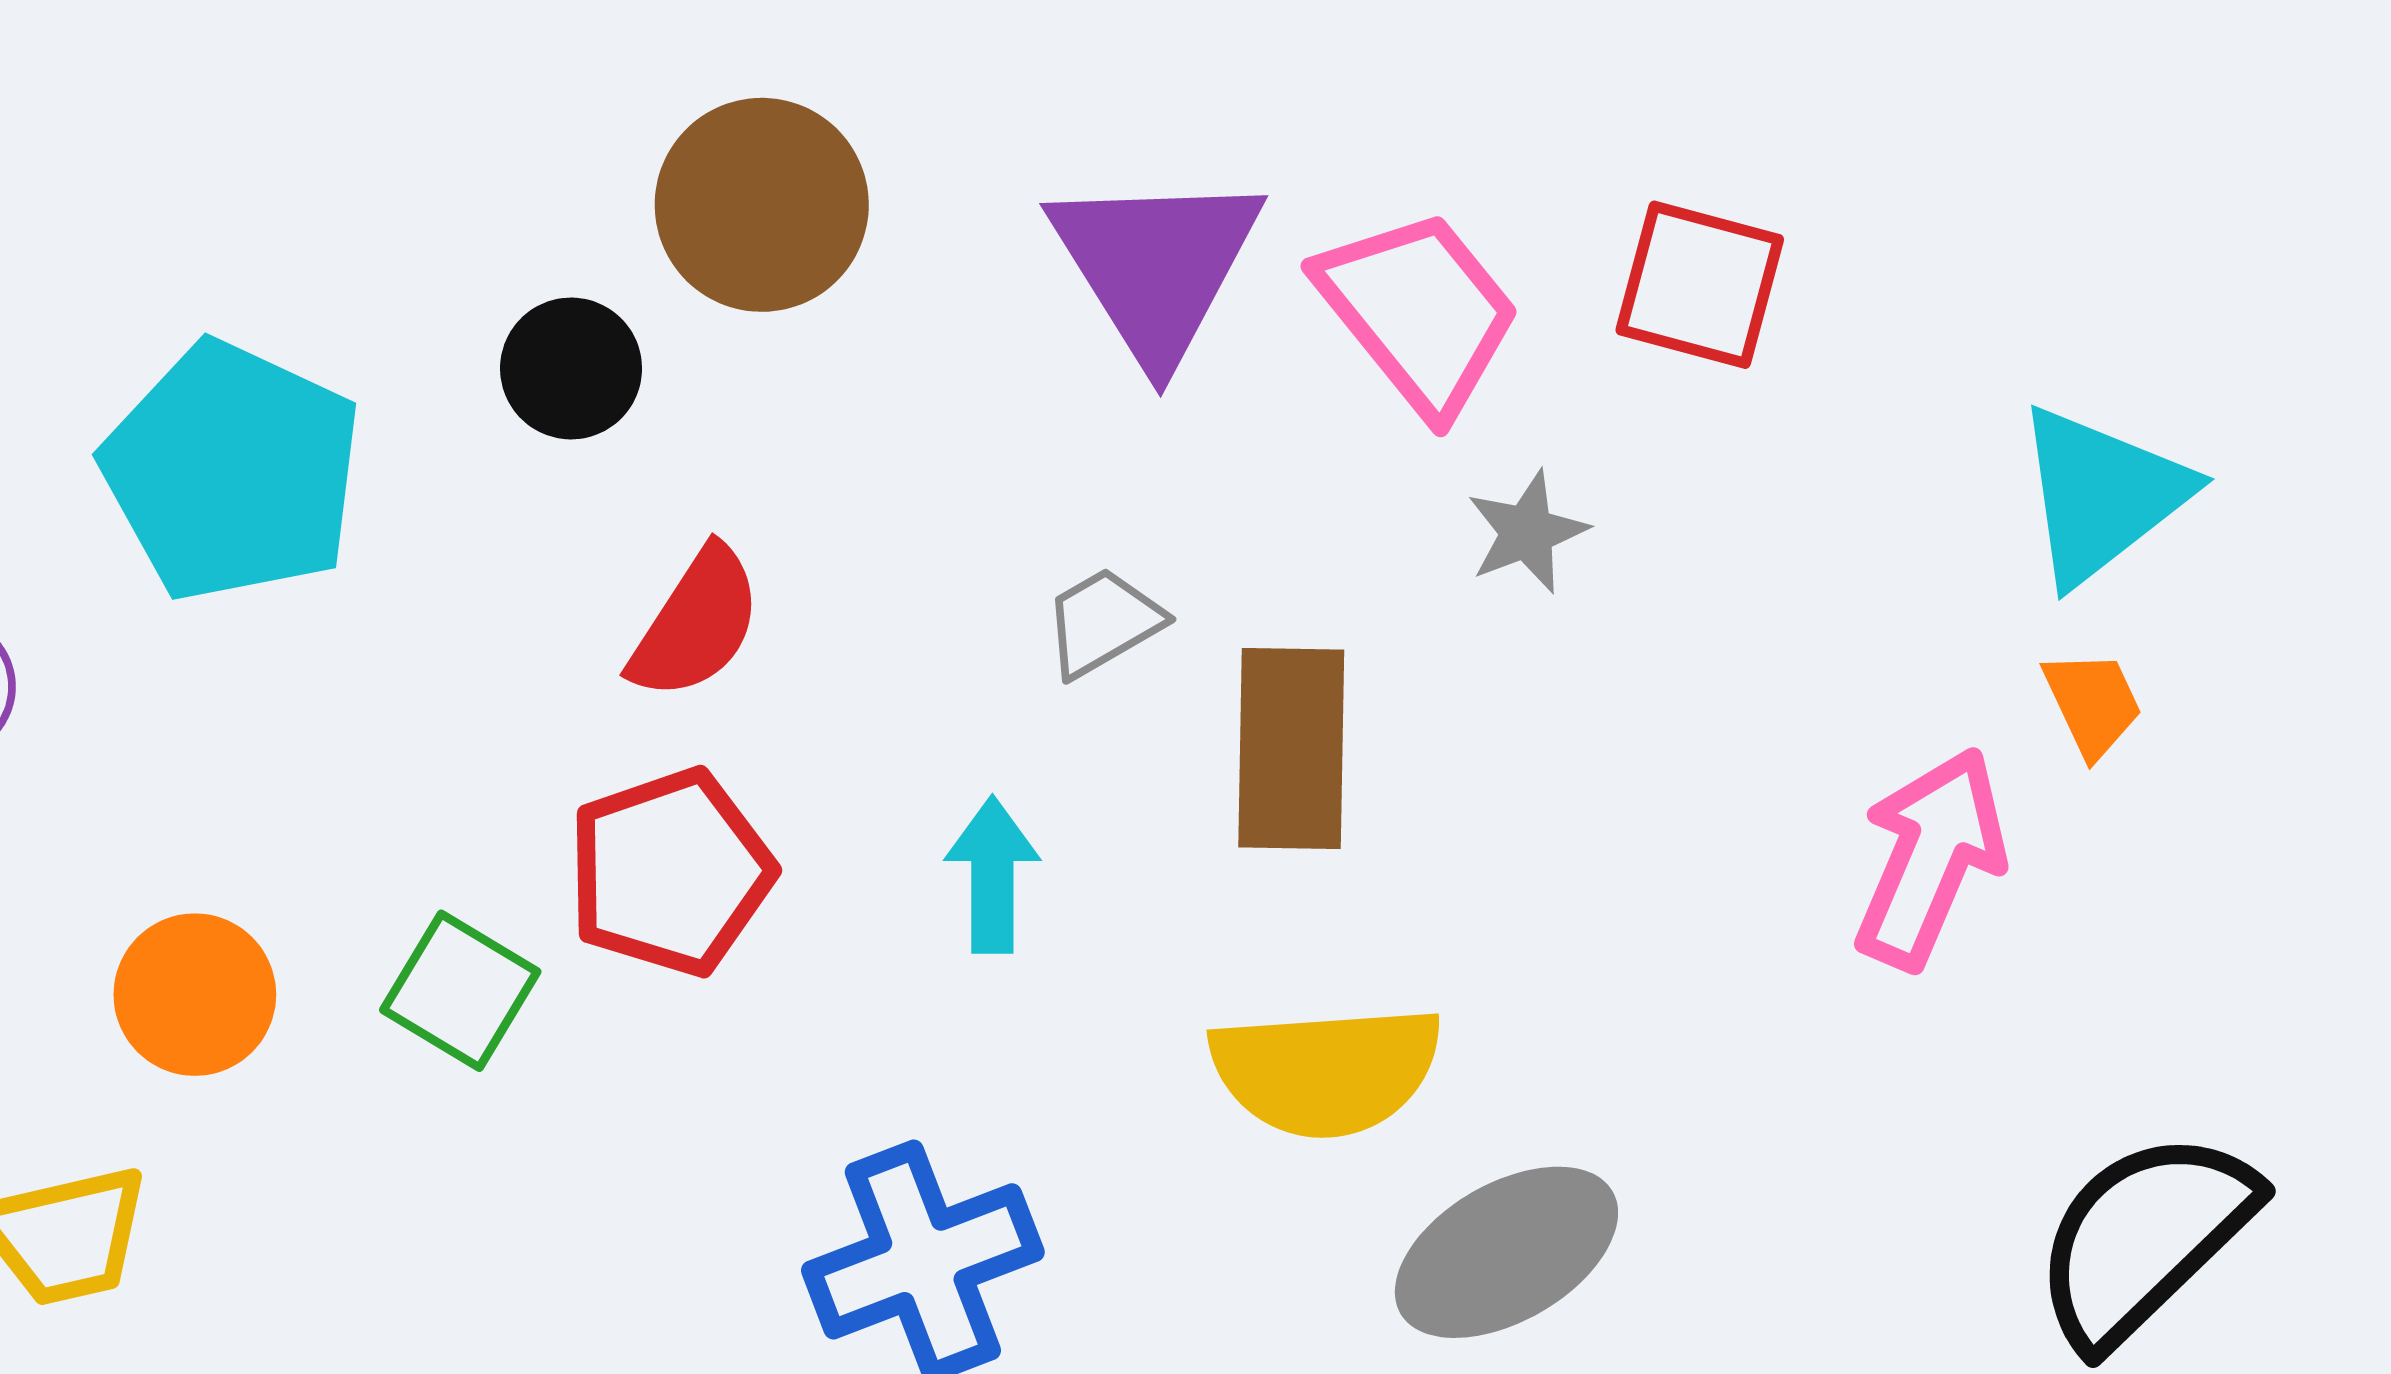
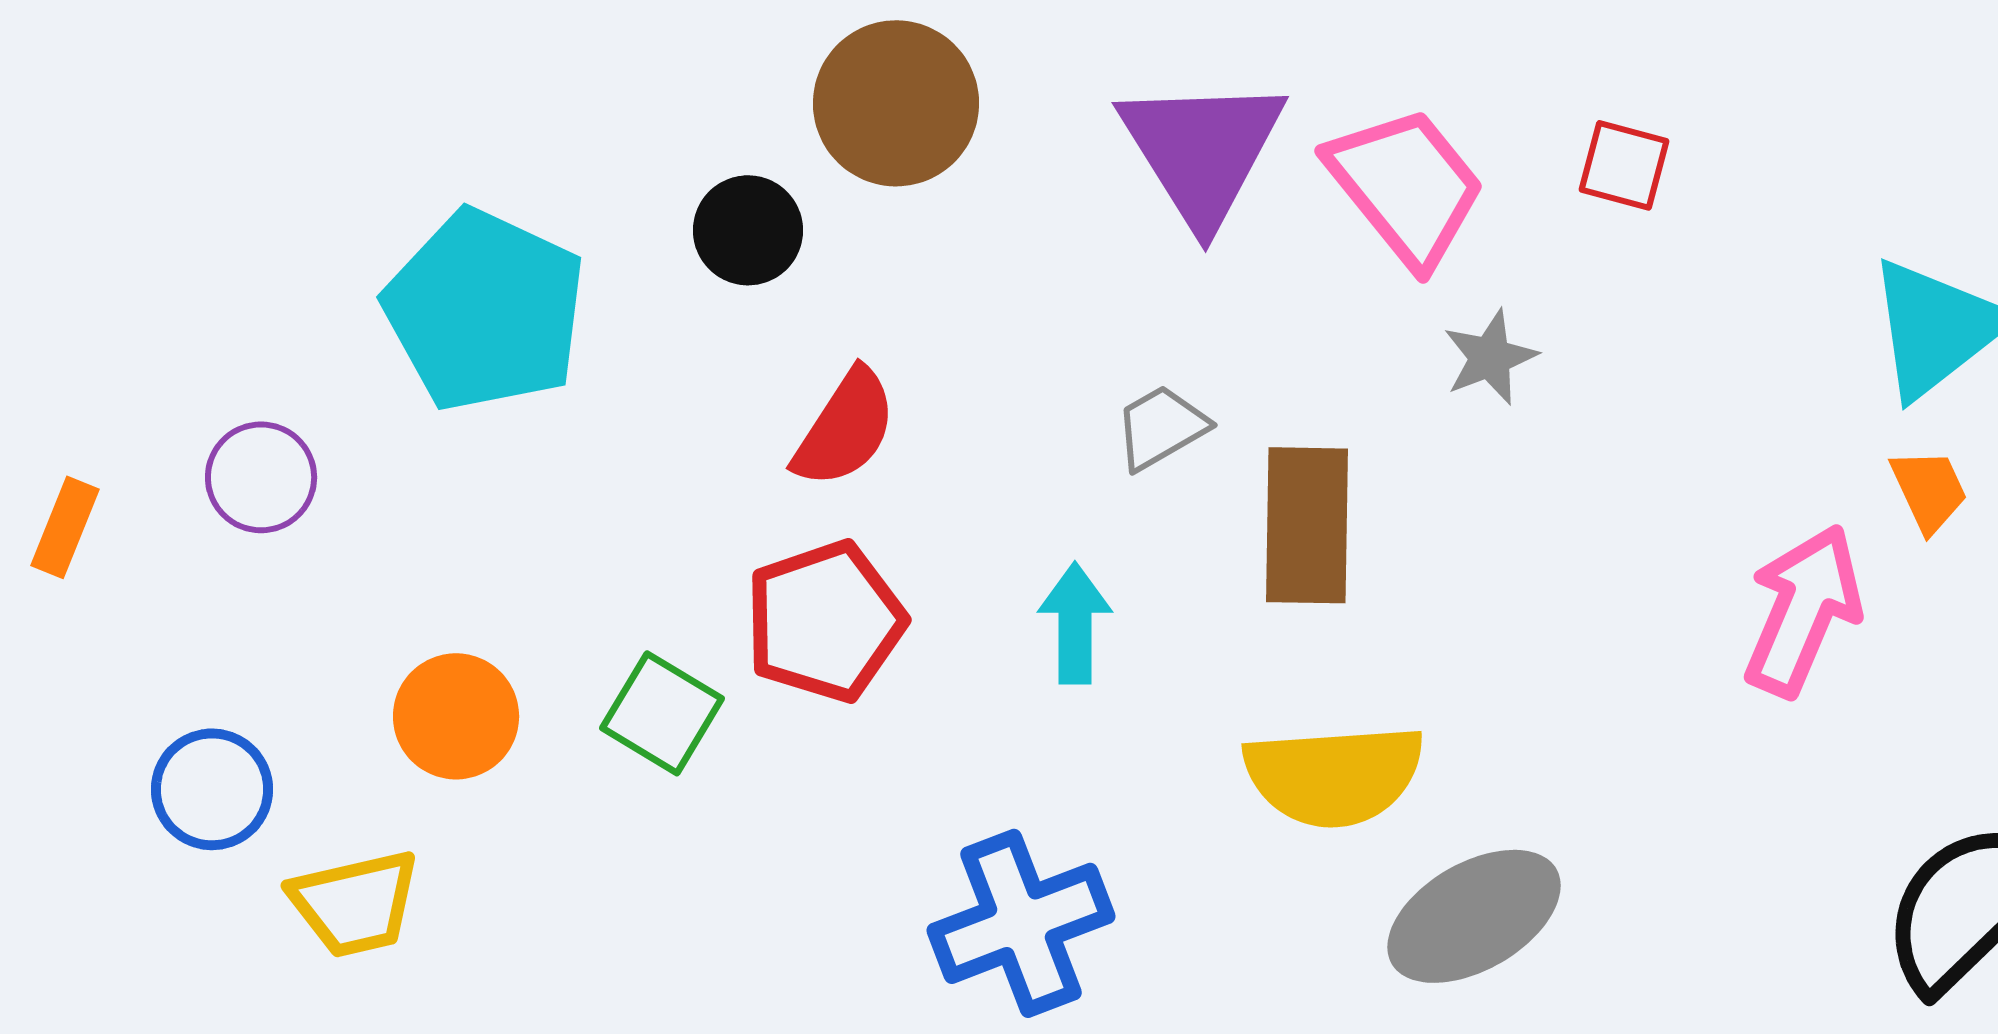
red square: (1700, 285) -> (1624, 165), size x0.7

